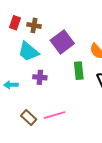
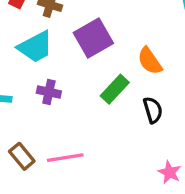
cyan trapezoid: (28, 52) -> (35, 47), turned -75
green rectangle: (79, 71) -> (115, 89), turned 42

